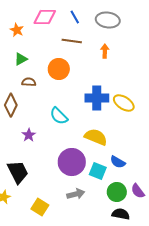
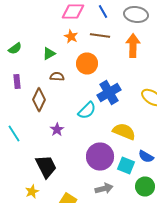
orange star: (17, 30) -> (71, 36), moved
orange arrow: (105, 51) -> (133, 46), size x1.6
blue cross: (97, 98) -> (109, 92), moved, turned -30
cyan semicircle: (59, 116) -> (87, 110), turned -90

